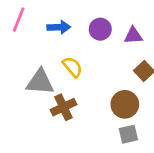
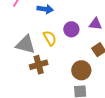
purple circle: (100, 29) -> (71, 29), moved

